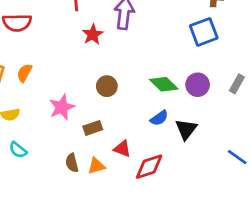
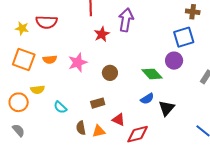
orange semicircle: (24, 73) -> (50, 59), turned -128
purple circle: (198, 85) -> (174, 61), moved
pink star: (62, 107) -> (78, 62), moved
cyan semicircle: (18, 150) -> (60, 107), moved

